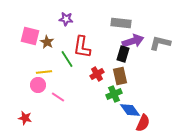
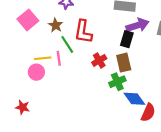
pink square: (30, 36) -> (28, 20), turned 36
brown star: (47, 42) -> (56, 25), moved
pink line: (58, 97) -> (59, 58), moved, turned 48

